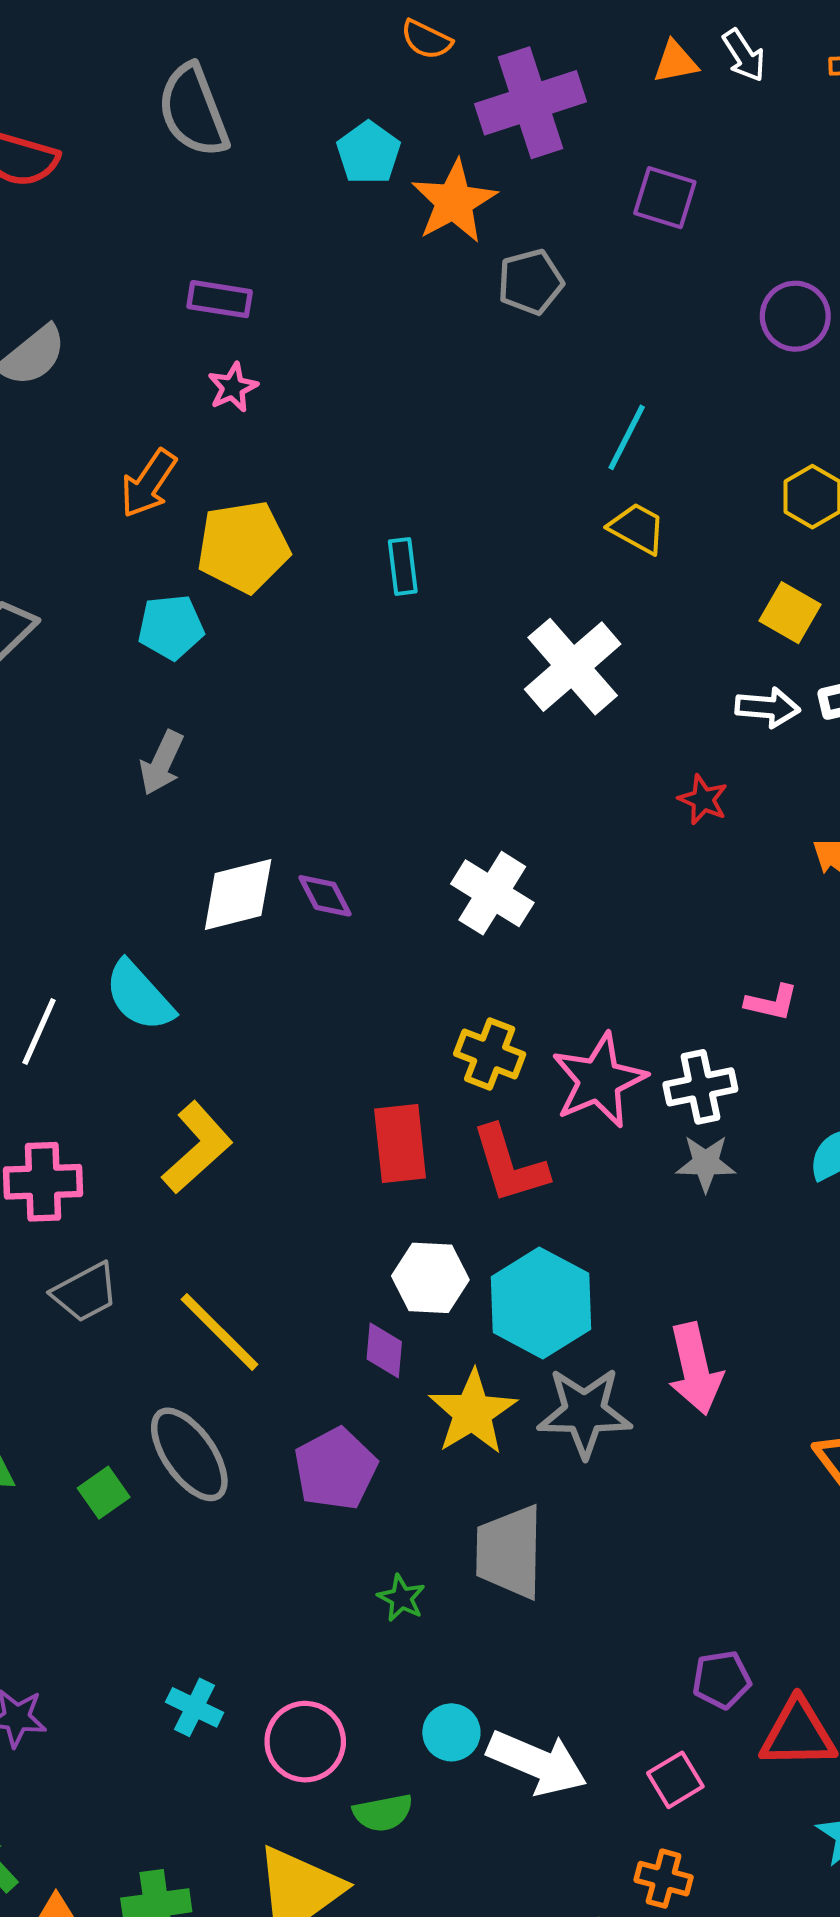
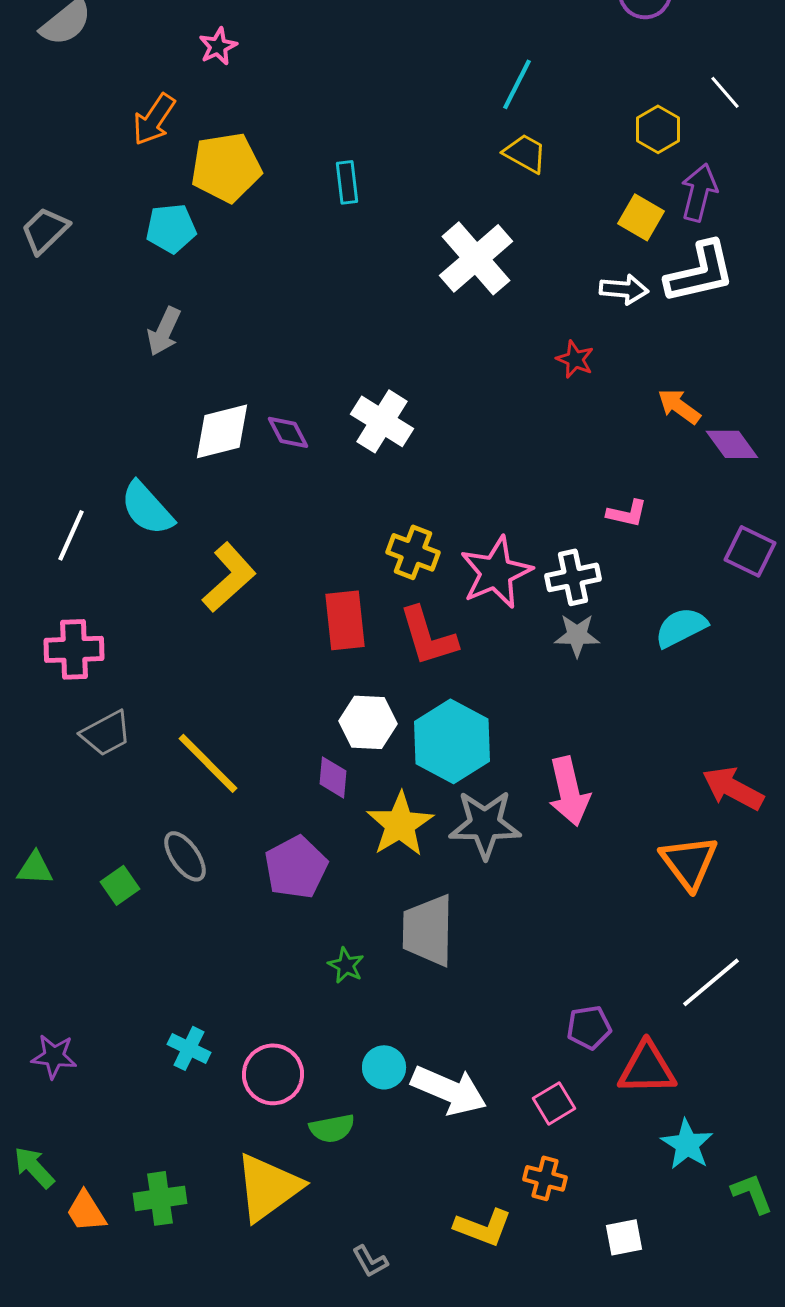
white cross: (492, 893) -> (382, 421), moved
yellow L-shape: (197, 1147) -> (229, 577), moved
gray ellipse: (189, 1454) -> (185, 856), size x0.7

